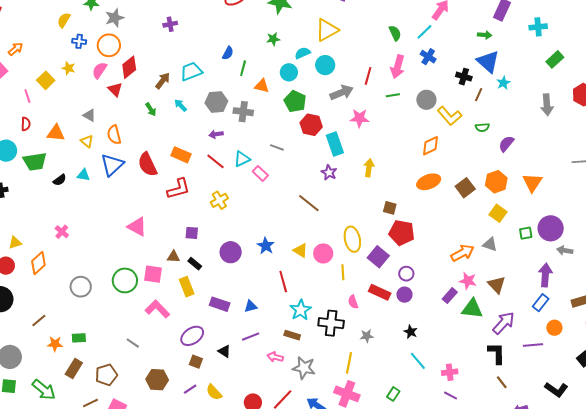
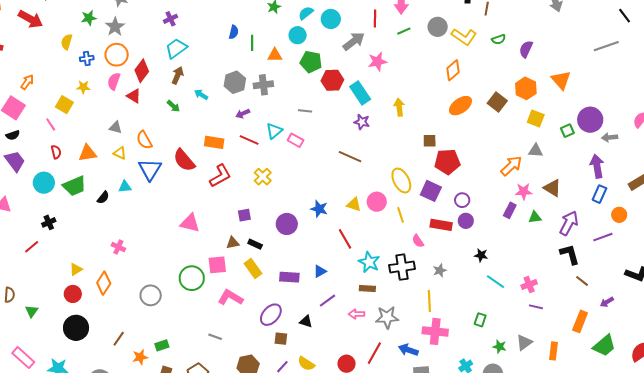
cyan trapezoid: (191, 71) -> (176, 48), moved
green triangle: (472, 309) -> (535, 217), size x0.6

